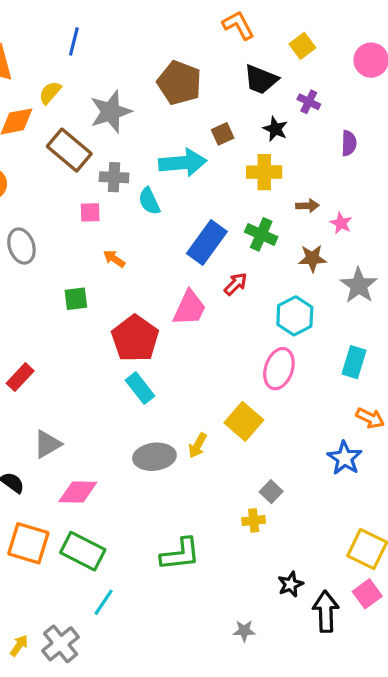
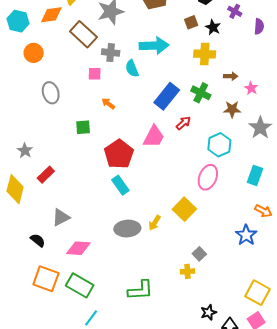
brown square: (223, 134) -> (191, 22), moved
purple semicircle: (349, 143) -> (259, 26), moved

